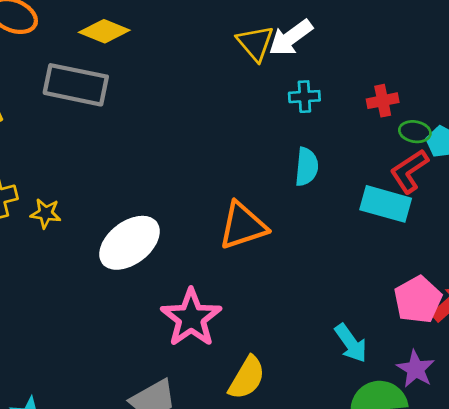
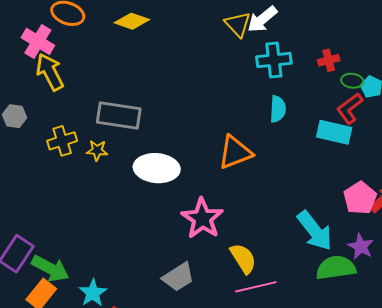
gray rectangle: (76, 85) -> (119, 115), moved
cyan cross: (304, 97) -> (274, 60), size x1.6
white ellipse: (129, 243) -> (157, 168), turned 45
cyan arrow: (351, 343) -> (315, 231), size x1.5
yellow semicircle: (247, 378) -> (243, 258), turned -60

